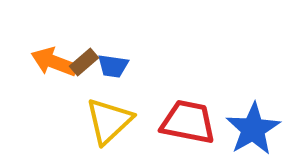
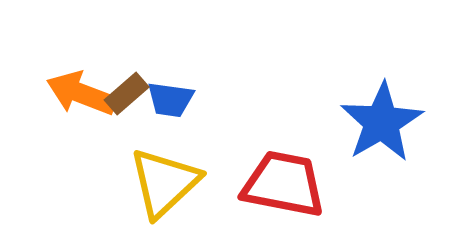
blue star: (253, 129) -> (382, 122), moved

